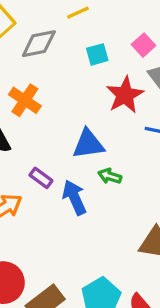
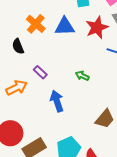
blue triangle: (88, 144) -> (65, 26), moved
blue arrow: (74, 197) -> (57, 101), moved

